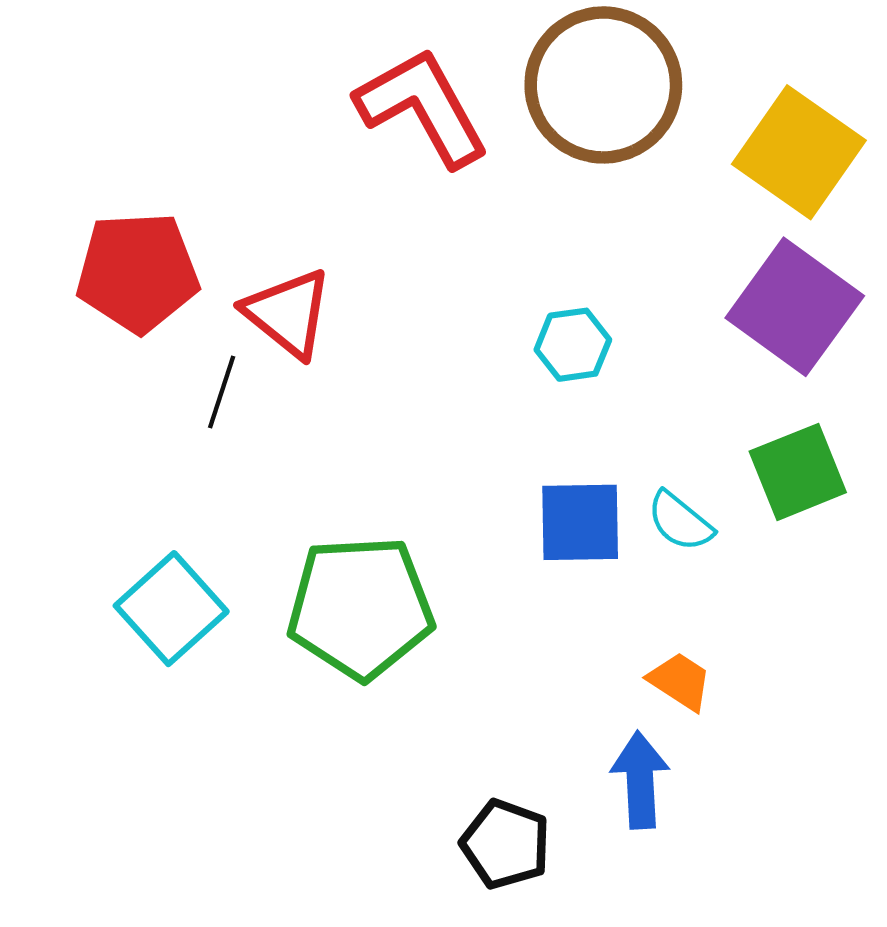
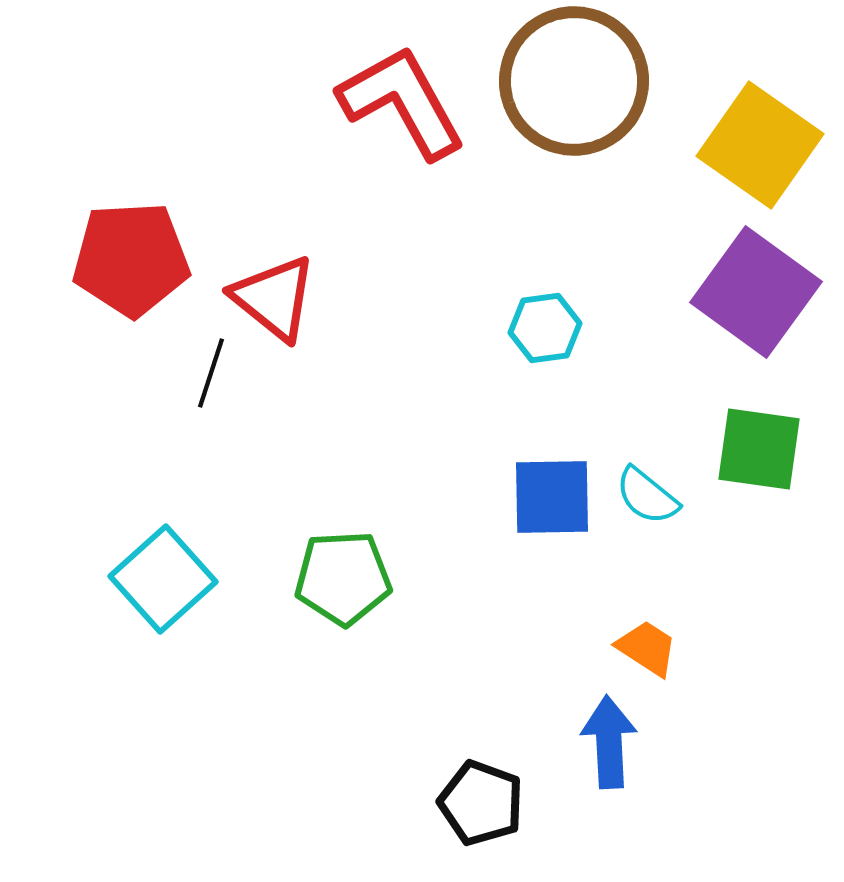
green square: (798, 472) -> (759, 449), turned 30
green pentagon: (360, 608) -> (343, 578), size x0.7

